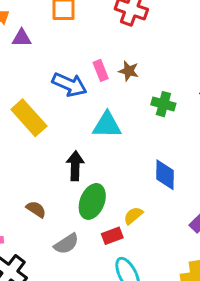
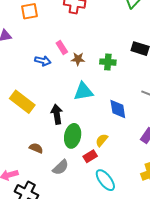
brown star: (129, 71) -> (78, 59), moved
blue arrow: (69, 85) -> (43, 61), size x0.7
yellow rectangle: (29, 118) -> (22, 102), moved
cyan triangle: (107, 125) -> (83, 91), moved

